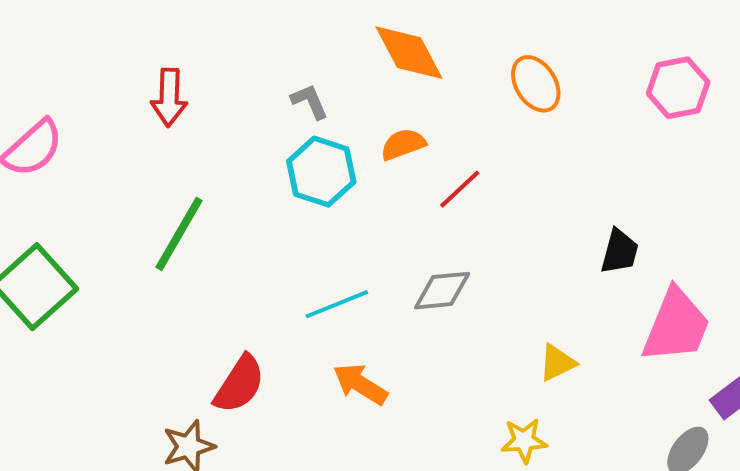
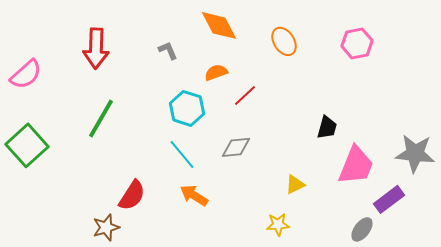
red arrow: (169, 97) -> (96, 48), size x1.4
cyan hexagon: (321, 172) -> (187, 108), moved
cyan line: (337, 304) -> (182, 154), turned 72

